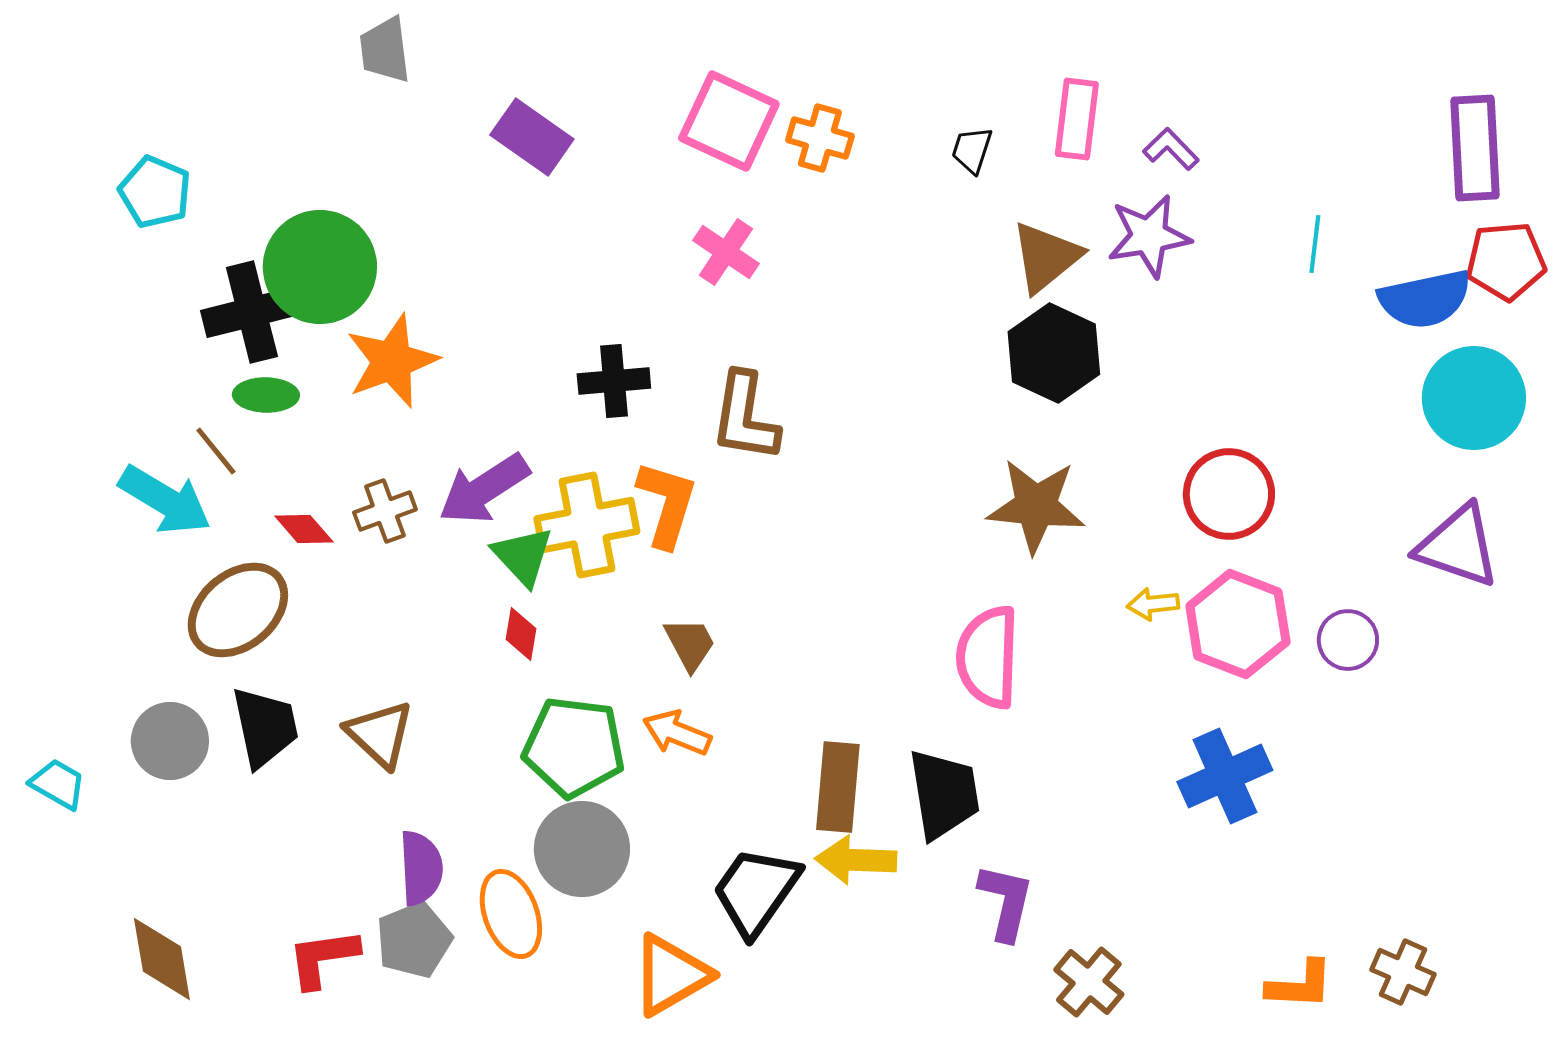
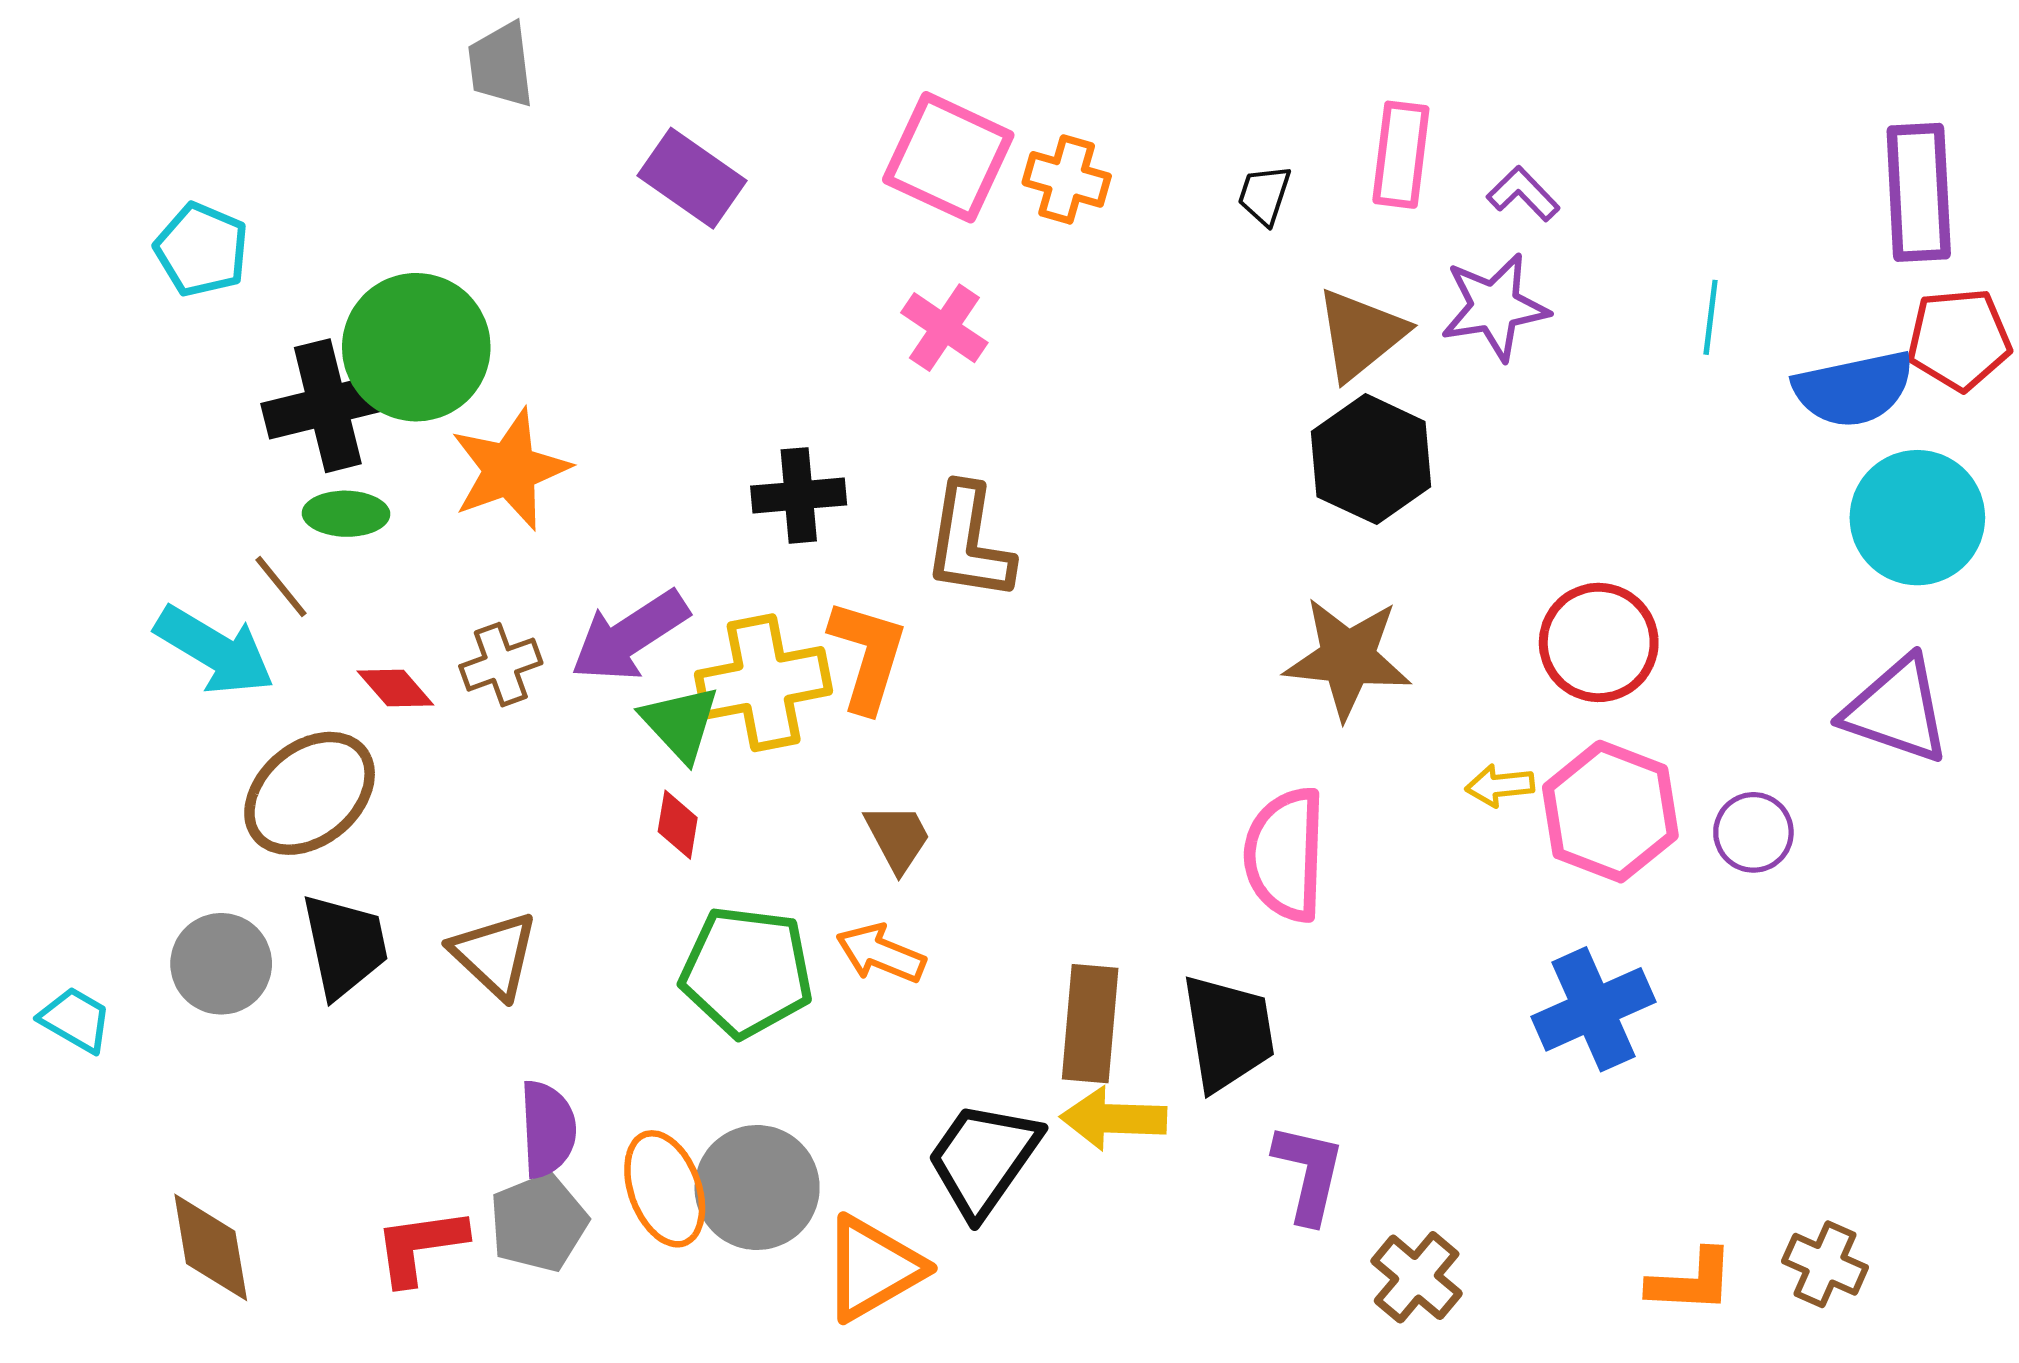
gray circle: (582, 849) -> (757, 1188), moved

